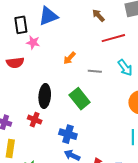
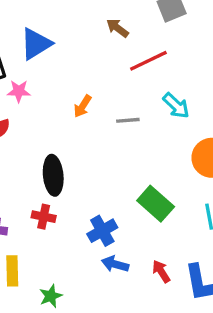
green rectangle: (80, 99) -> (156, 204), moved
blue cross: (68, 134) -> (102, 231), turned -36

